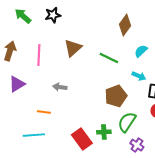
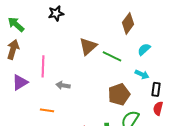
green arrow: (23, 16) -> (16, 24), moved
brown triangle: (73, 48) -> (88, 46), moved
pink line: (39, 55) -> (43, 66), moved

